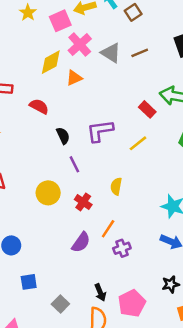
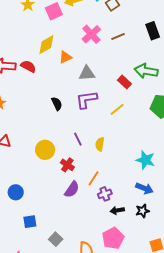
pink cross: (80, 45) -> (91, 34), moved
gray triangle: (111, 53) -> (87, 73), moved, turned -36
red semicircle: (39, 106) -> (28, 66), moved
purple line: (74, 164) -> (78, 139), moved
red cross: (83, 202) -> (67, 165), moved
black star: (171, 284) -> (143, 211), moved
black arrow: (100, 292) -> (117, 210), moved, turned 104

